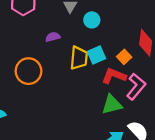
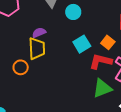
yellow trapezoid: (79, 58) -> (37, 49), moved
orange circle: (28, 71) -> (21, 67), size x0.6

